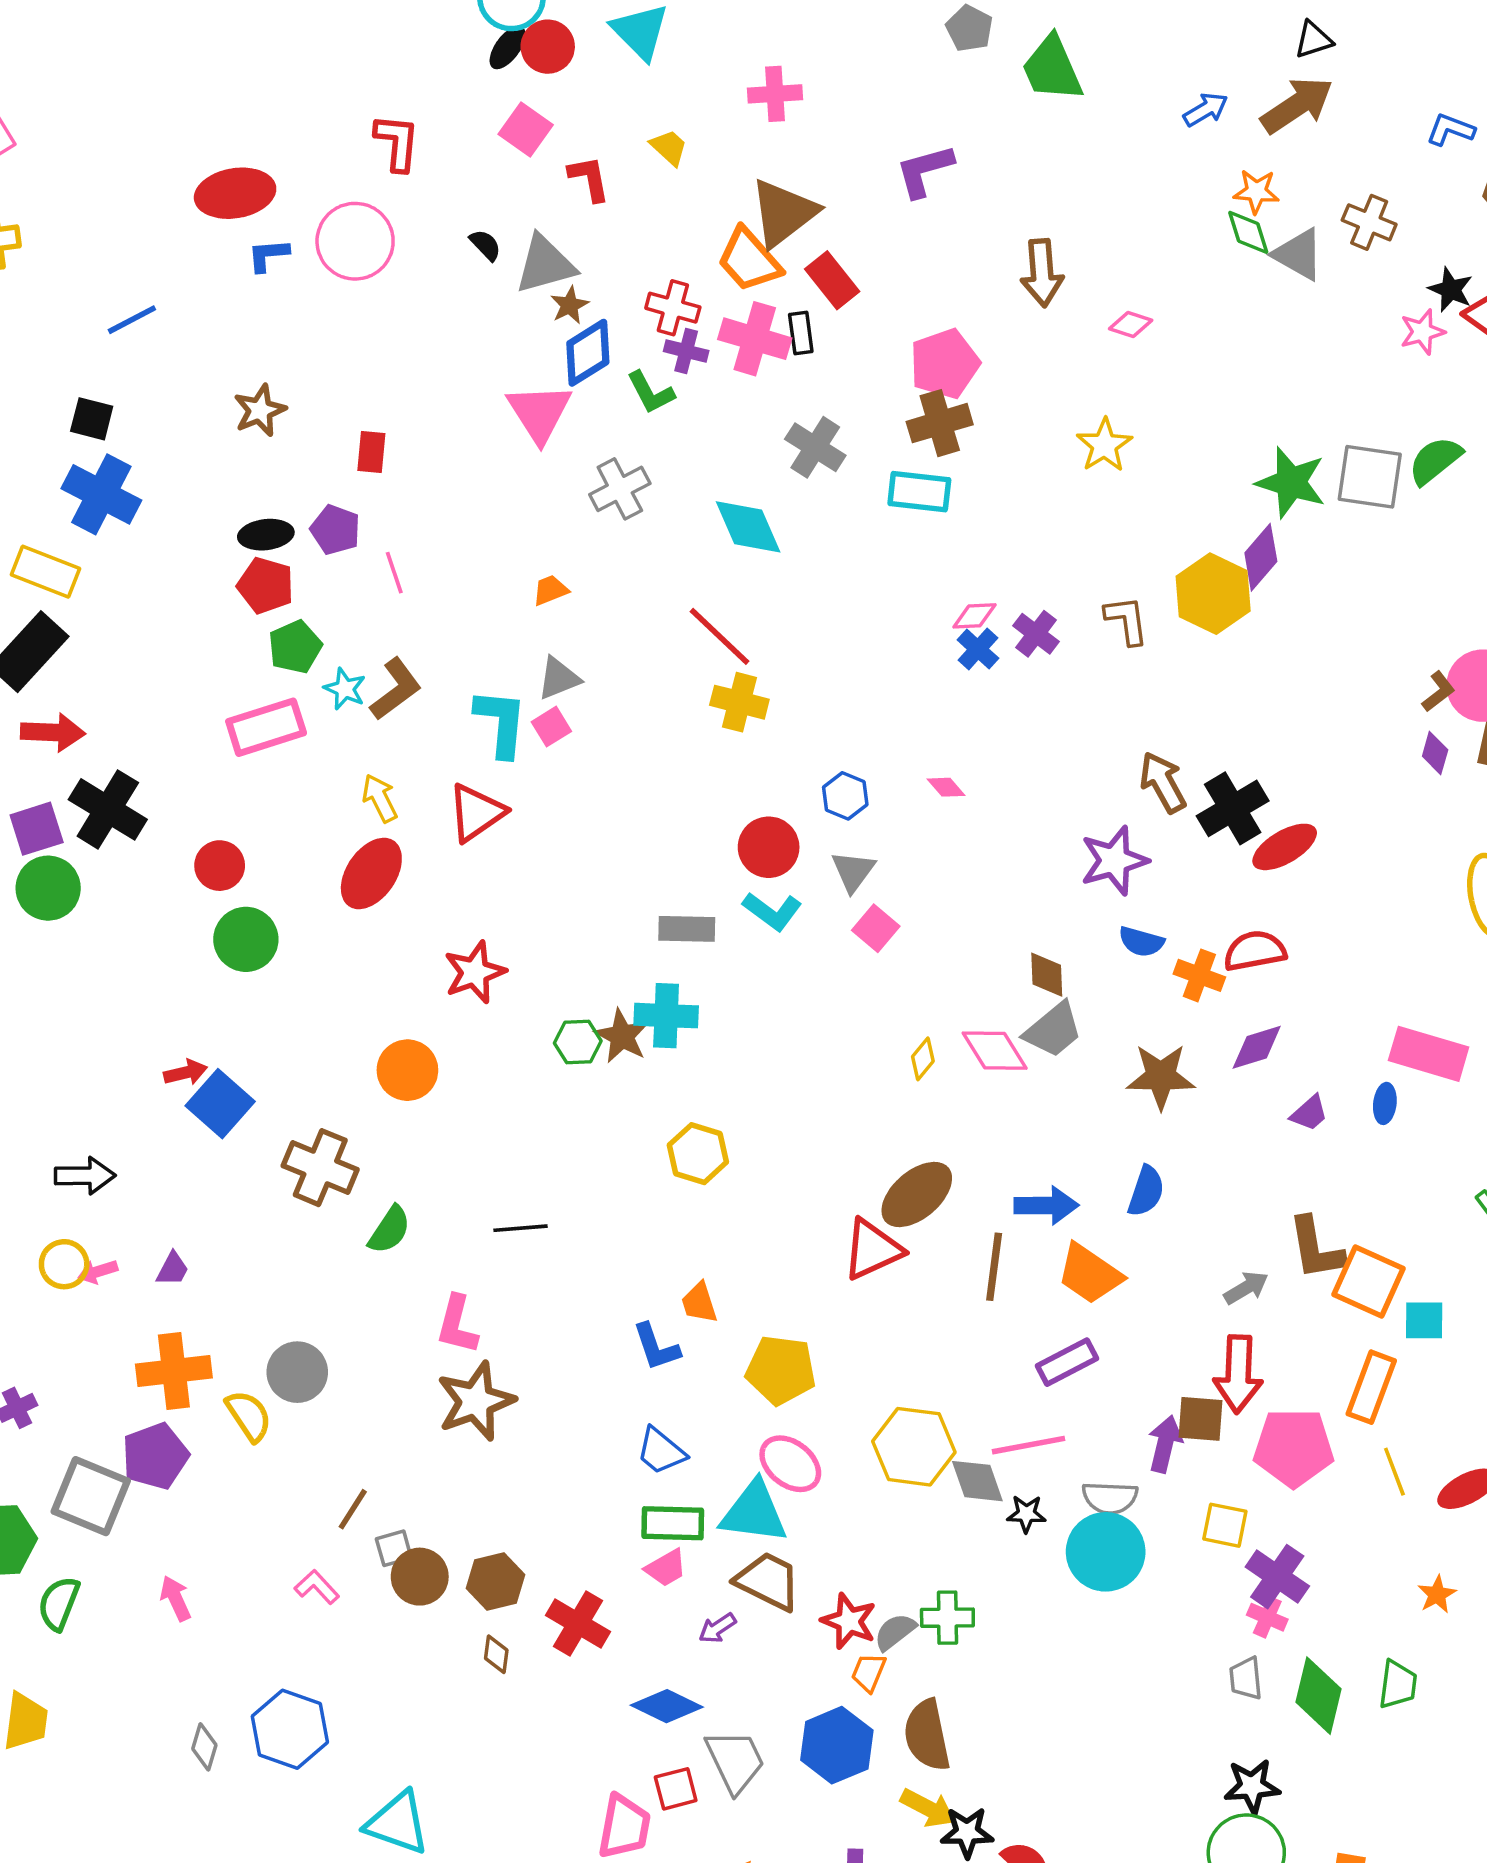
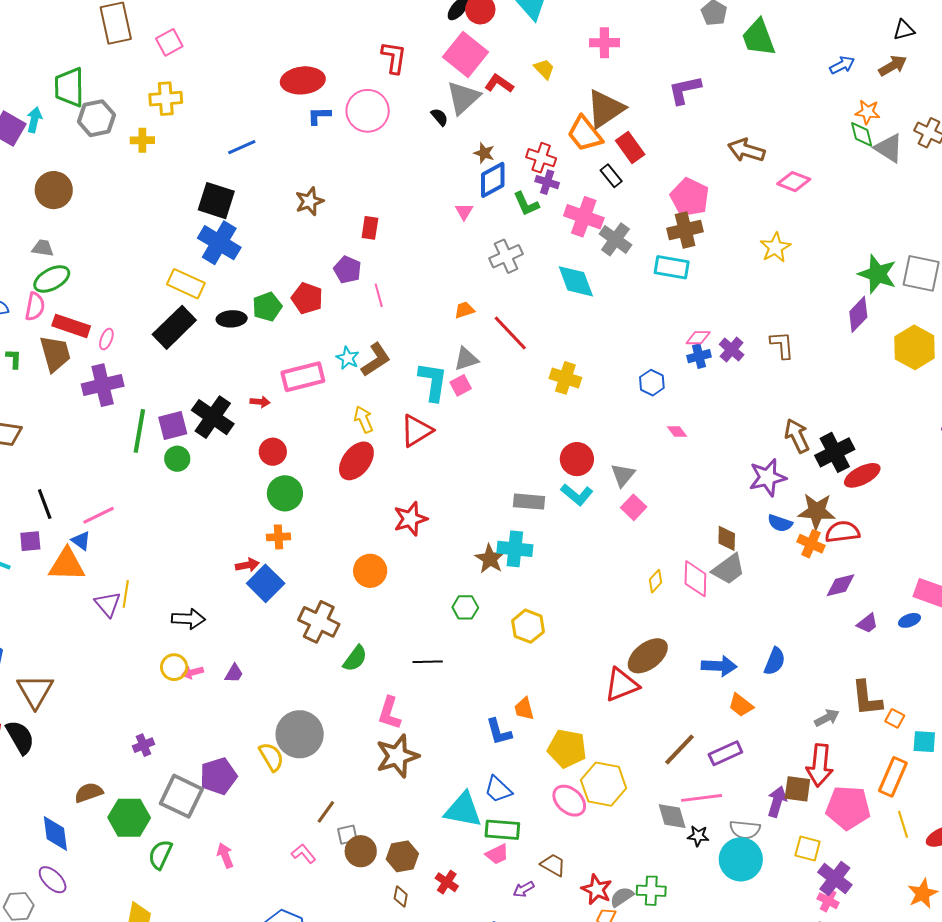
brown arrow: (1297, 105) -> (893, 66), size x0.7
pink square: (526, 130) -> (465, 54), size x1.5
red L-shape: (589, 178) -> (499, 84), turned -48
gray triangle: (545, 264) -> (463, 98), moved, turned -30
brown arrow: (1042, 273) -> (746, 150), turned 108
brown star: (570, 305) -> (484, 153), turned -30
pink diamond: (1131, 325) -> (794, 182), size x1.4
black rectangle: (801, 333) -> (611, 176), turned -35
pink cross: (755, 339) -> (584, 217), moved
pink pentagon: (945, 364) -> (690, 197), turned -30
pink triangle: (539, 413) -> (464, 211), size x0.5
black square: (92, 419) -> (216, 201), size x1.5
black ellipse: (266, 535) -> (232, 319), moved
yellow hexagon: (1213, 594) -> (915, 347), moved
red line: (720, 636) -> (510, 333), moved
green pentagon: (295, 647) -> (267, 307), moved
blue cross: (978, 649) -> (699, 356), turned 30
red arrow: (53, 732) -> (260, 402), moved, size x0.6
blue hexagon: (845, 796) -> (652, 383), moved
green circle: (48, 888) -> (177, 459), size x0.7
green hexagon: (578, 1042) -> (465, 607), moved
pink diamond: (995, 1051) -> (695, 579), turned 30
brown star: (1161, 1077) -> (817, 511), moved
blue ellipse: (1385, 1103) -> (909, 620), turned 60
brown line: (994, 1267) -> (679, 749), moved, turned 33
orange trapezoid: (1090, 1274) -> (741, 705), size x0.7
orange square: (1369, 1282) -> (895, 718), size x0.5
orange cross: (174, 1371) -> (279, 537), moved, size x0.6
gray circle: (297, 1372) -> (300, 734), size x1.4
yellow hexagon: (914, 1447) -> (604, 784), moved
cyan triangle: (754, 1512) -> (463, 810), moved
brown trapezoid: (768, 1581) -> (553, 865), size x0.7
orange star: (1437, 1594) -> (923, 894), size x1.4
red cross: (578, 1623) -> (447, 882), size x0.7

